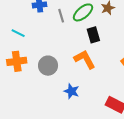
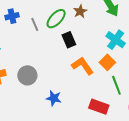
orange L-shape: (85, 59) -> (83, 66), moved

